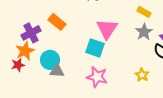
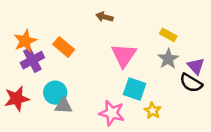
cyan square: (95, 48) -> (135, 89), moved
orange star: (25, 51) -> (25, 41), moved
red star: (18, 65) -> (17, 99), size x1.5
yellow star: (142, 75) -> (153, 111), moved

